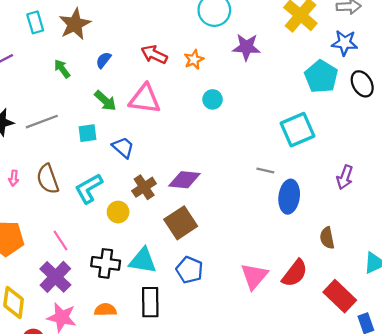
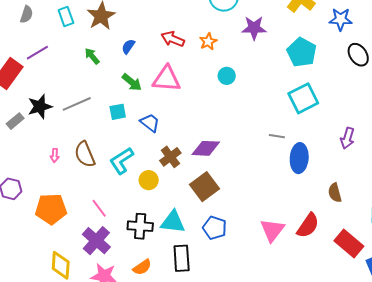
cyan pentagon: (321, 77) -> (302, 52), moved
orange semicircle: (105, 310) -> (142, 267), turned 150

